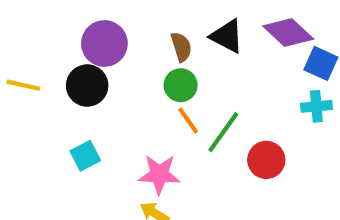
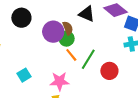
purple circle: (104, 43) -> (53, 32), moved
brown semicircle: (181, 47) -> (68, 28), moved
black circle: (87, 85) -> (21, 18), moved

